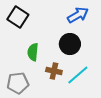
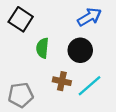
green semicircle: (33, 52) -> (42, 48), moved

